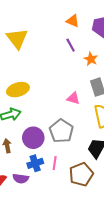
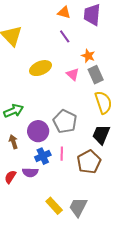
orange star: (91, 59) -> (88, 56), moved
yellow ellipse: (18, 90) -> (40, 68), moved
pink triangle: (73, 98) -> (73, 74), moved, turned 32

